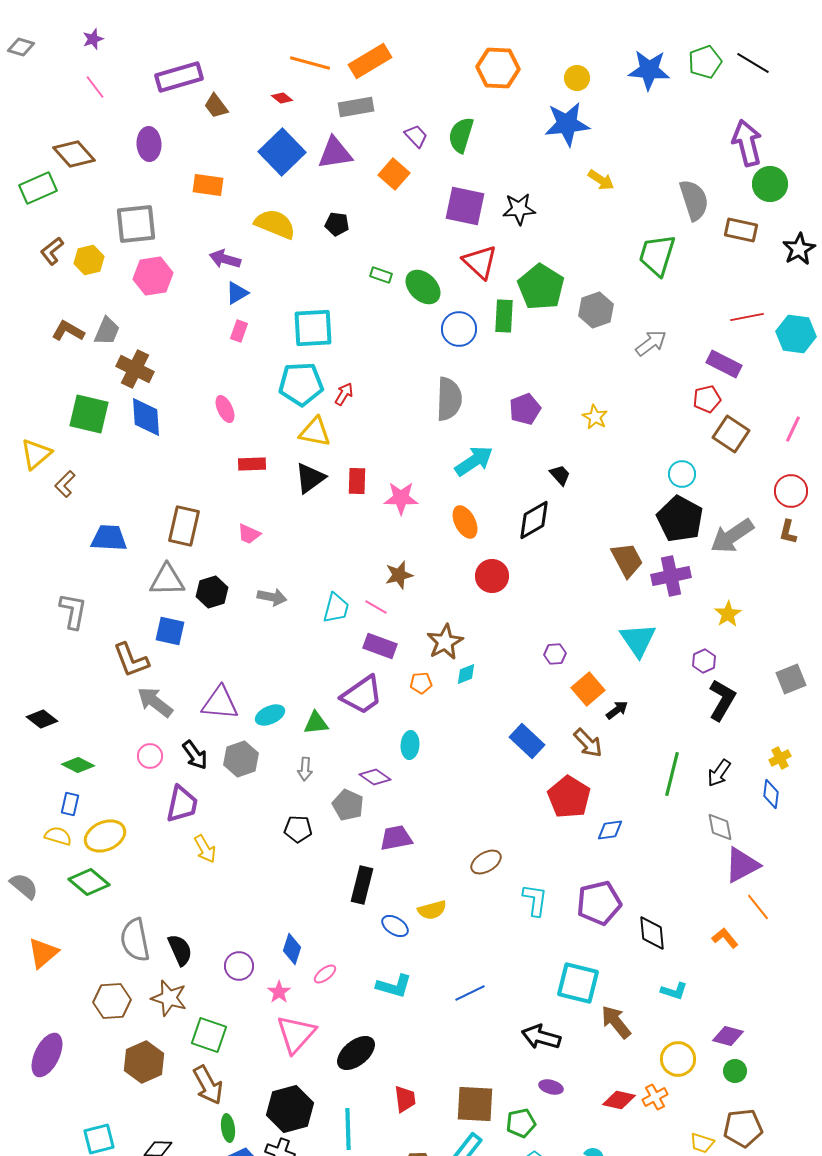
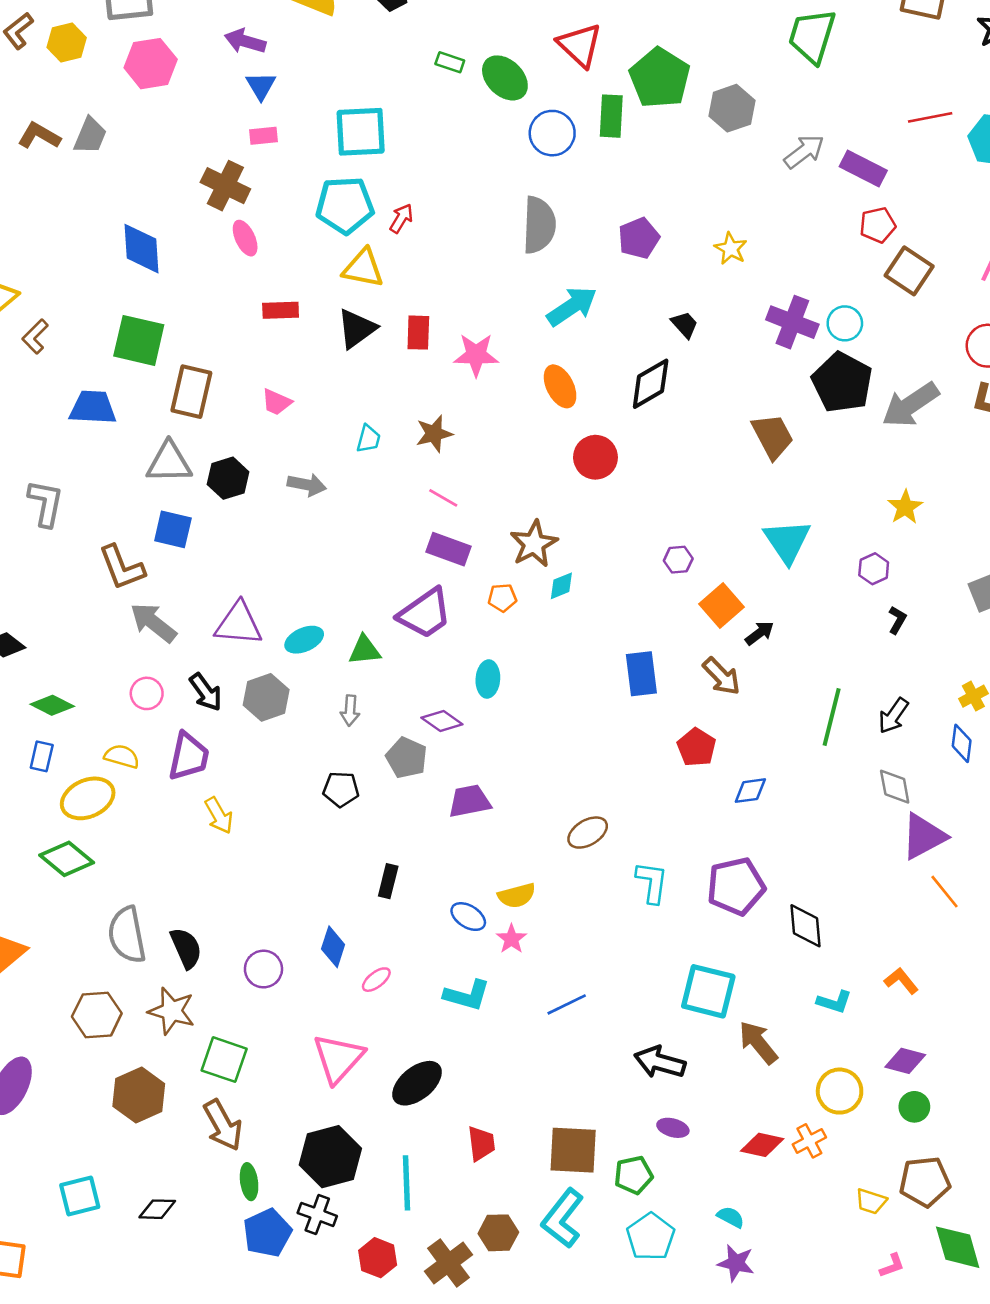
blue triangle: (237, 293) -> (261, 86), turned -30
pink rectangle: (239, 331) -> (263, 136), turned 65
purple rectangle: (724, 364) -> (863, 169), moved
brown cross: (135, 369) -> (225, 186), moved
green square: (89, 414) -> (139, 340), moved
brown star: (399, 575) -> (434, 434), moved
purple cross: (671, 576) -> (792, 322), moved, turned 33
cyan trapezoid: (336, 608) -> (368, 439), moved, size x0.7
black L-shape: (722, 700) -> (897, 620), size x0.5
blue rectangle: (527, 741) -> (641, 674), turned 40
red pentagon: (569, 797) -> (697, 747), size x0.7
yellow semicircle: (58, 836) -> (122, 756), moved
black rectangle: (362, 885) -> (388, 881), moved, size x0.7
orange L-shape: (725, 938) -> (901, 981), moved
pink star: (279, 992) -> (511, 939), moved

